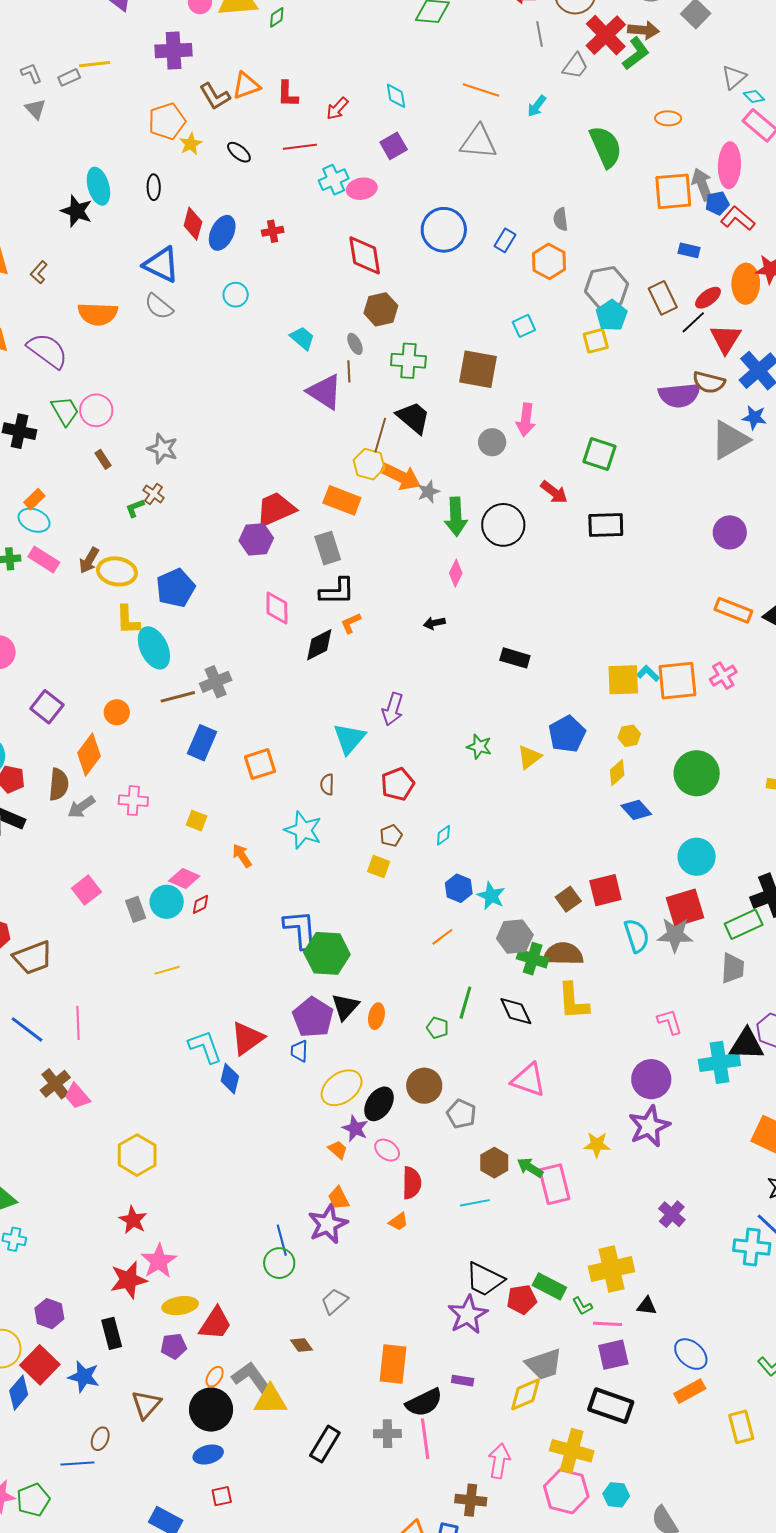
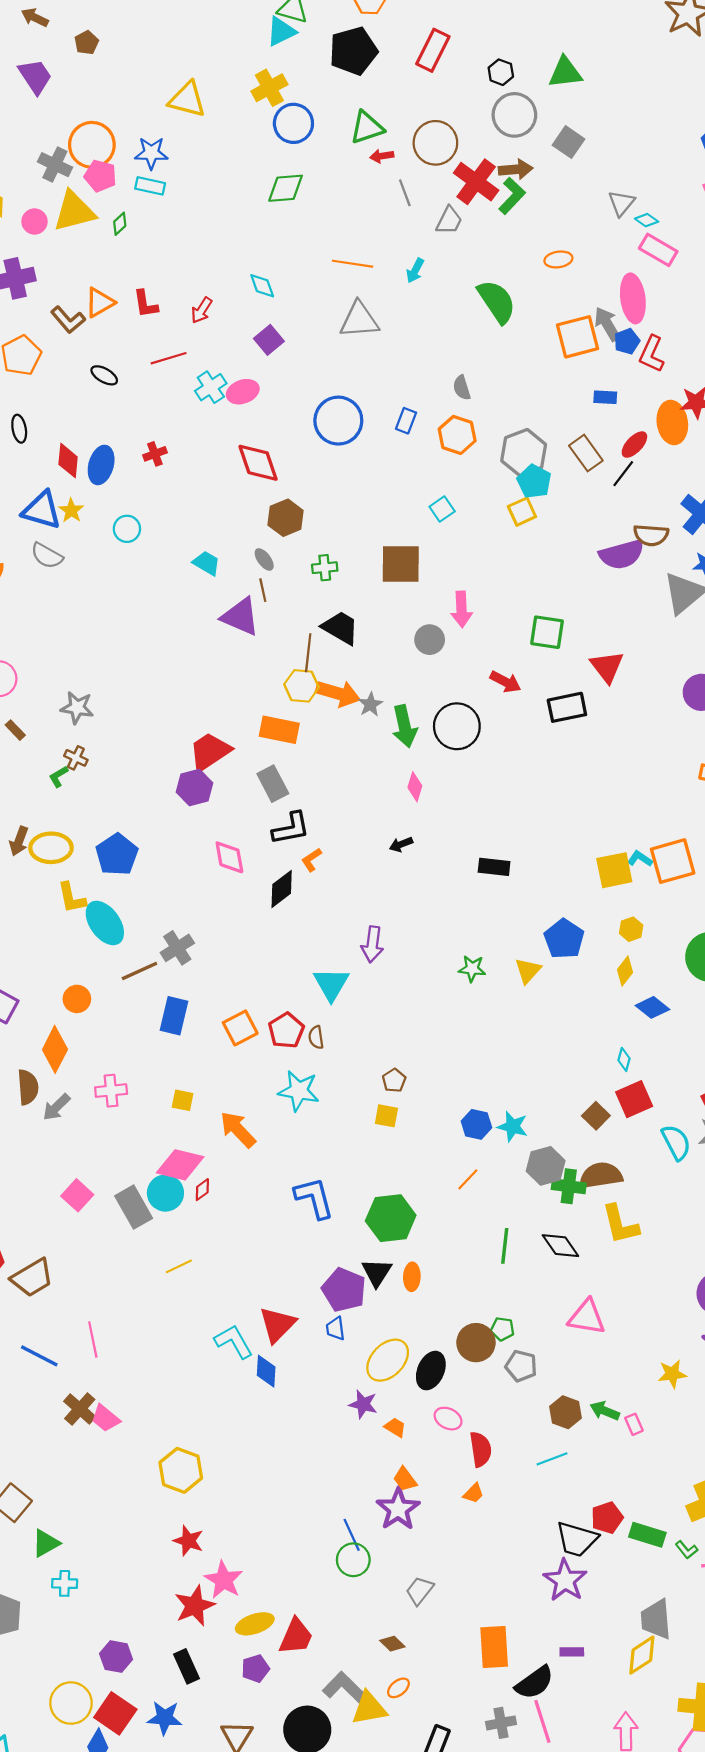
yellow star: (191, 144) -> (71, 510), moved
red L-shape: (738, 218) -> (652, 354), turned -96
red triangle: (726, 339) -> (607, 667), moved
green cross: (408, 361) -> (325, 568), size x0.7
red pentagon: (398, 784) -> (286, 1030), moved
cyan diamond: (443, 835) -> (624, 1059), moved, turned -30
orange arrow: (242, 856) -> (238, 1130), size x1.5
pink diamond: (184, 879) -> (180, 1165), size x1.4
gray rectangle: (136, 909) -> (134, 1207), size x1.5
green hexagon: (327, 953) -> (391, 1218), moved
green pentagon: (438, 1028) -> (502, 1329), moved
purple star: (355, 1128) -> (363, 1404), moved
pink rectangle: (554, 1184) -> (634, 1424), size x0.5
red pentagon: (522, 1299) -> (607, 1518), moved
gray trapezoid: (544, 1364) -> (656, 1619), turned 114
orange ellipse: (215, 1377) -> (398, 1688), moved, turned 30

